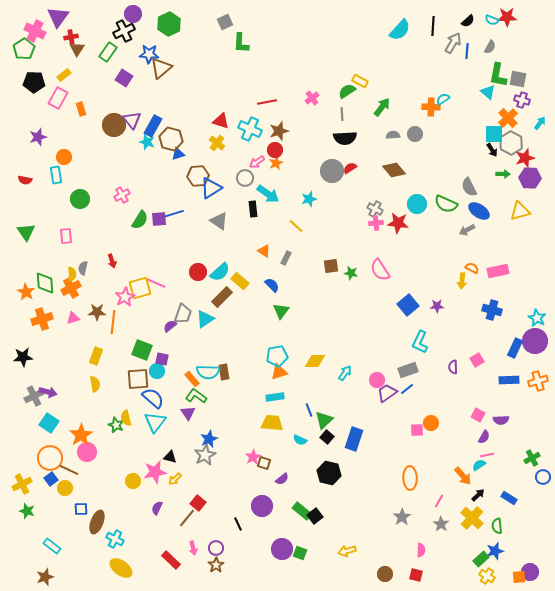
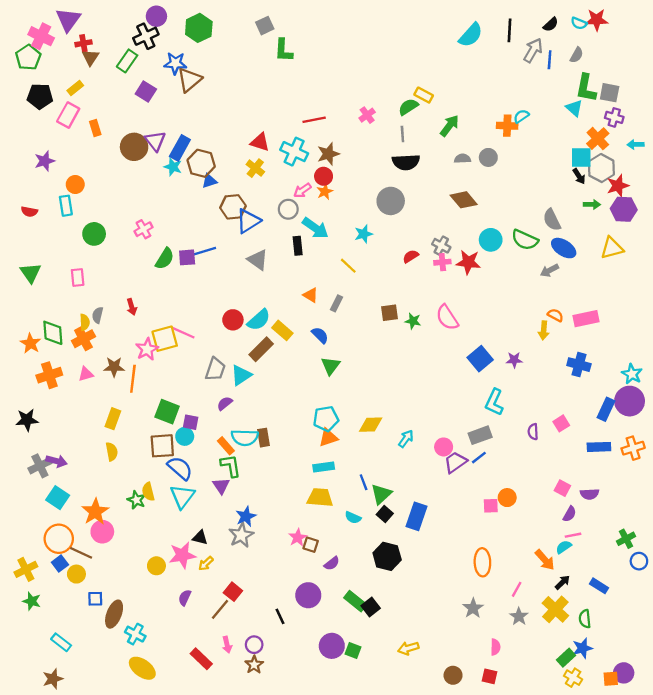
cyan arrow: (540, 123) -> (635, 144), turned -128
red semicircle: (350, 168) -> (411, 256), moved
purple semicircle: (170, 326) -> (225, 403), moved
green L-shape: (196, 396) -> (231, 466), turned 45

